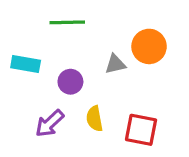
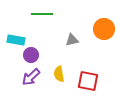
orange circle: (149, 46) -> (104, 29), moved
purple circle: (70, 82) -> (31, 55), moved

